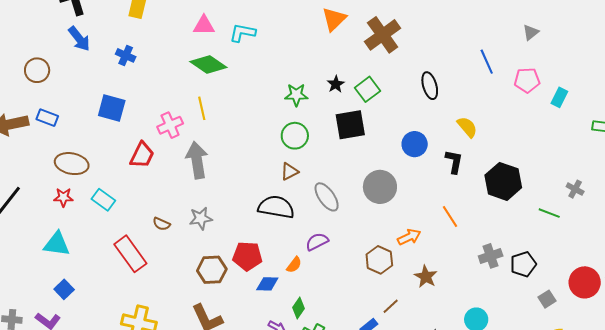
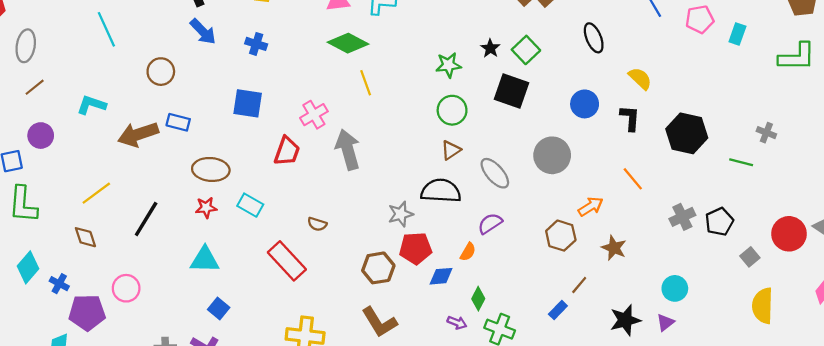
yellow line: (202, 108) -> (366, 83), moved
black square: (350, 125) -> (511, 91), turned 36
gray star: (201, 218) -> (401, 214), moved

